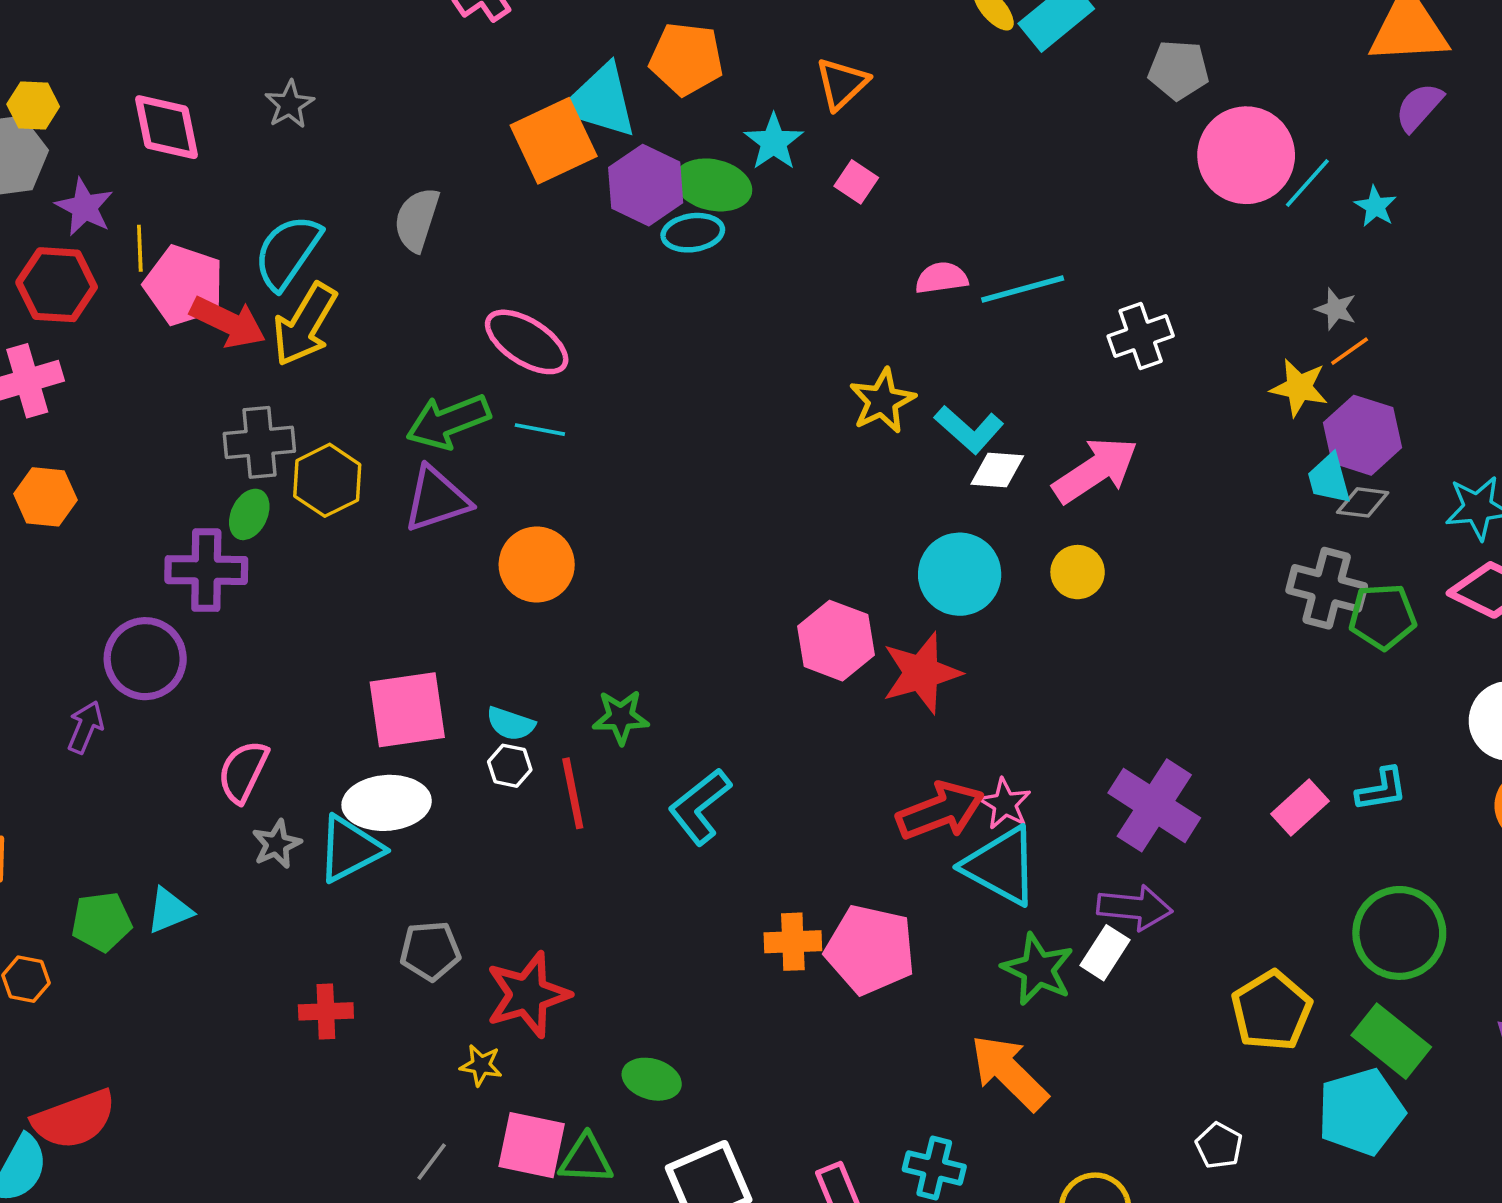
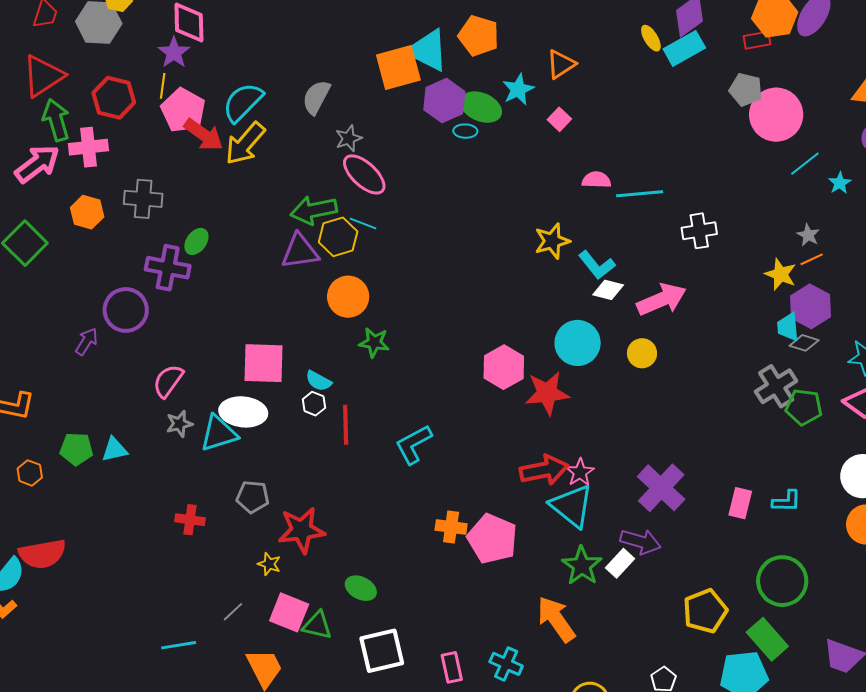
gray star: (289, 104) -> (349, 138), moved
pink circle: (1246, 155) -> (776, 115), moved
purple star: (84, 207) -> (174, 53), moved
cyan ellipse: (693, 233) -> (465, 131), size x0.7
gray cross: (259, 442) -> (143, 199), moved
yellow hexagon: (327, 480) -> (338, 237), moved
gray cross: (1327, 588) -> (776, 386), turned 33
green star: (621, 717) -> (374, 342), moved
pink rectangle: (1300, 808) -> (740, 503), turned -44

